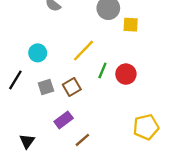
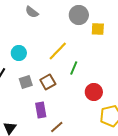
red circle: (126, 74) -> (94, 92), moved
purple rectangle: (64, 120) -> (41, 110), turned -63

